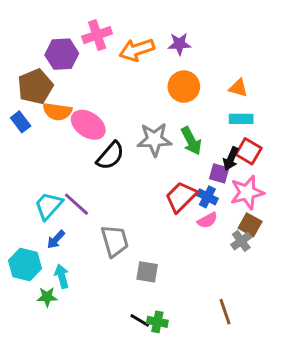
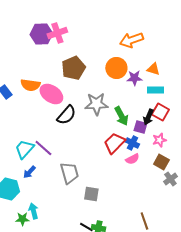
purple star: (179, 44) -> (134, 78), moved
orange arrow: (137, 50) -> (131, 40), moved
purple hexagon: (62, 54) -> (41, 34), moved
brown pentagon: (35, 87) -> (73, 68), moved
green arrow: (191, 141) -> (121, 116), moved
pink star: (247, 192) -> (159, 140), size x0.6
gray cross: (241, 241) -> (170, 179), moved
cyan arrow: (62, 276) -> (33, 211), moved
green star: (47, 297) -> (22, 219), moved

